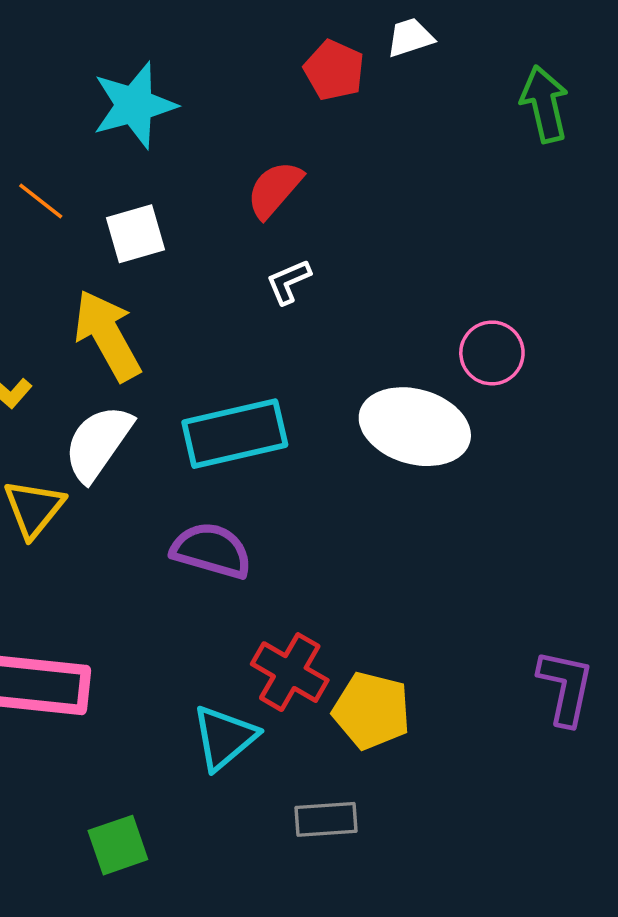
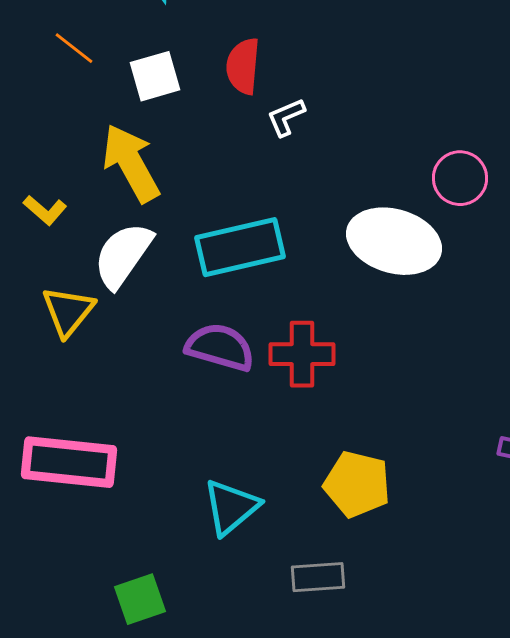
red semicircle: (275, 189) -> (243, 66), moved, turned -36
red cross: (290, 672) -> (302, 354), moved, turned -30

